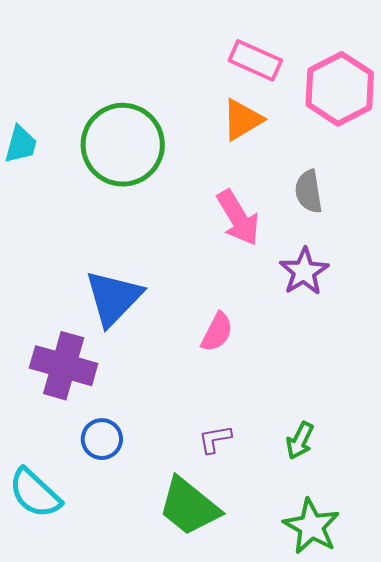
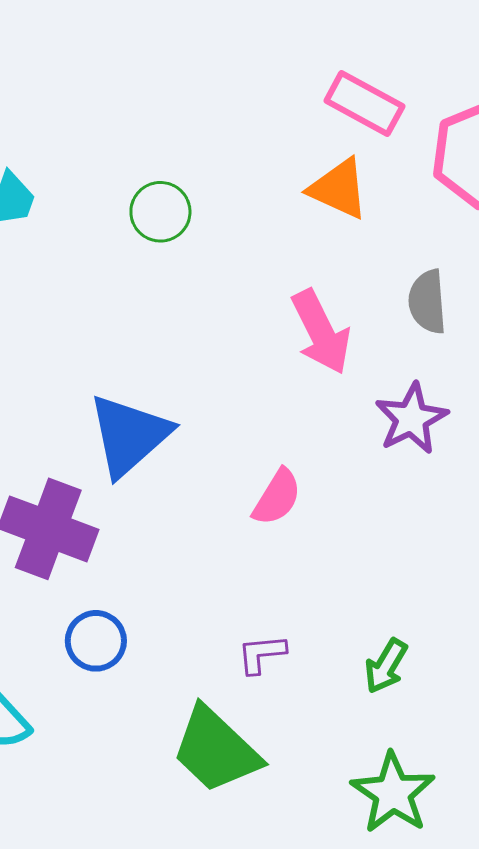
orange triangle: (242, 120) -> (339, 189), turned 51
green circle: (123, 145) -> (160, 212), size x0.5

